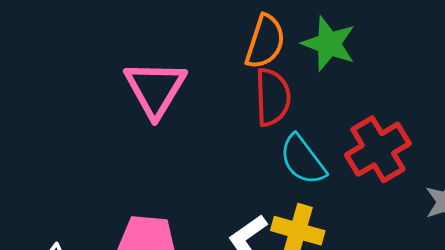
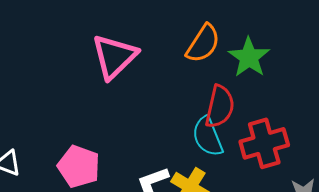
red semicircle: (273, 97) -> (220, 107), moved

